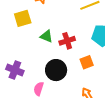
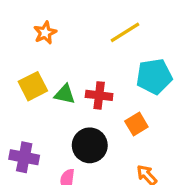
yellow square: (23, 18) -> (33, 86), moved
red cross: (67, 41) -> (99, 95), turned 35

